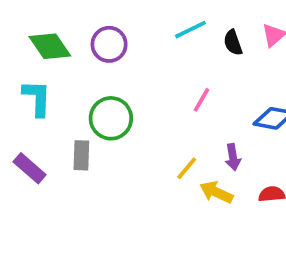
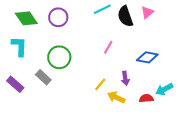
black semicircle: (233, 43) -> (125, 16), size x1.5
gray rectangle: (81, 155) -> (43, 77), turned -49

